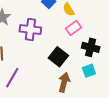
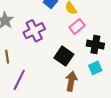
purple cross: (30, 29) -> (34, 31), turned -30

